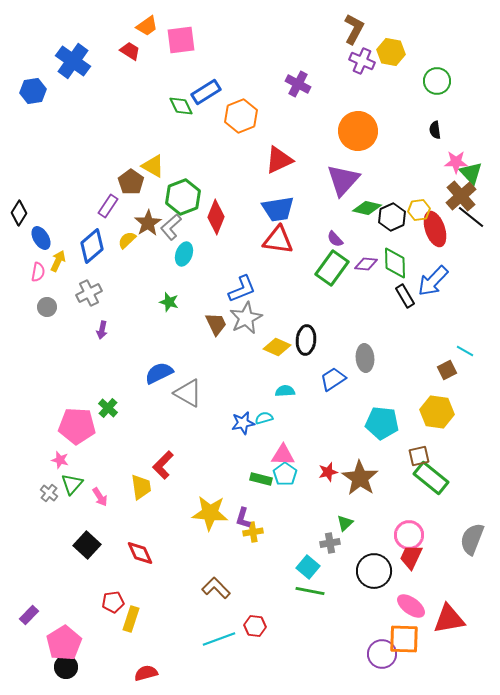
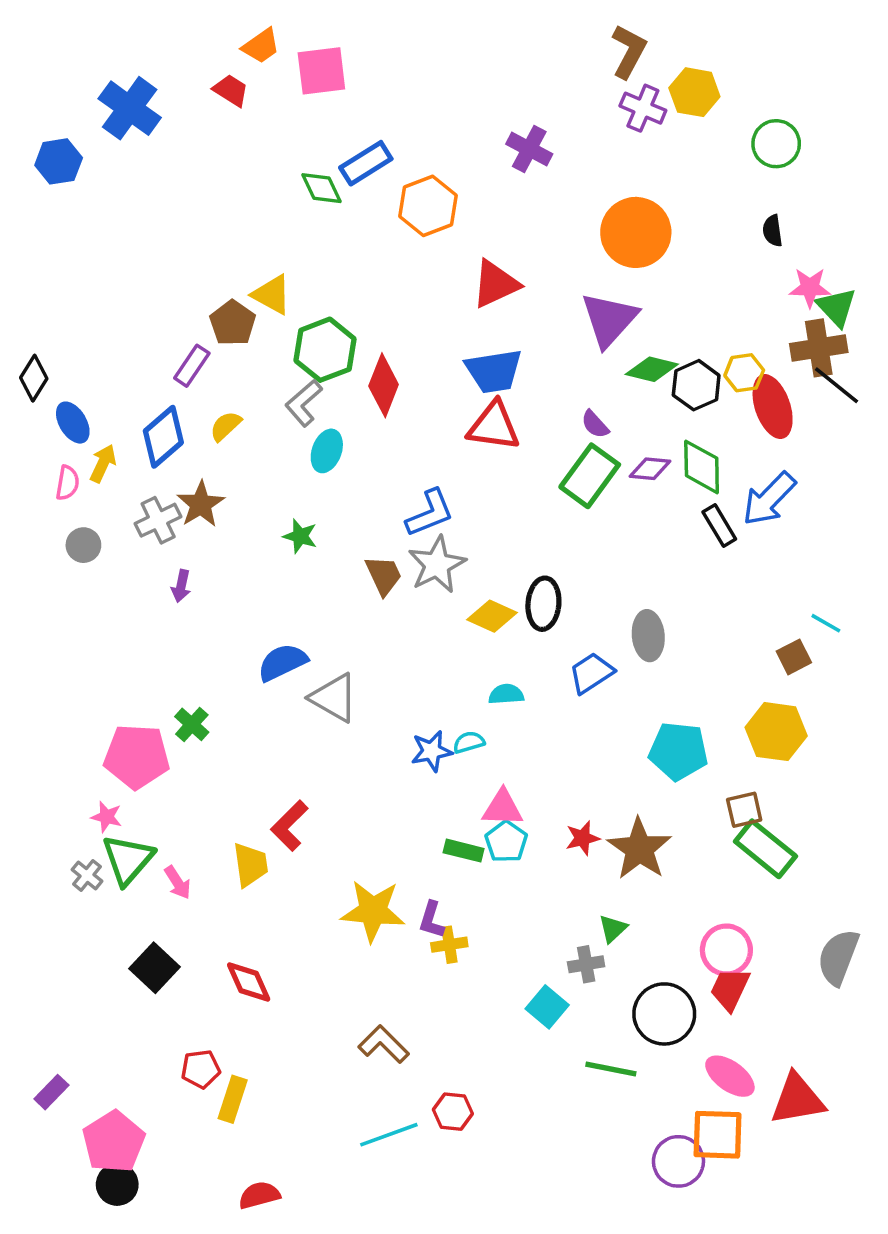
brown cross: (461, 196) -> (819, 348), turned 32
brown star: (148, 223) -> (201, 504), moved
green triangle: (72, 484) -> (128, 859), size x1.4
green line: (310, 591) -> (611, 1069), moved

